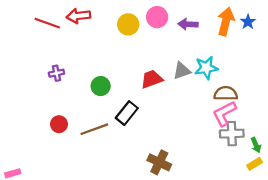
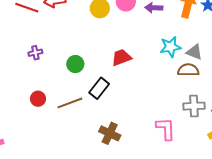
gray triangle: (182, 71) -> (194, 52), moved, turned 42
pink L-shape: (224, 113) -> (166, 129), moved, turned 115
brown cross: (159, 162) -> (110, 133), moved

